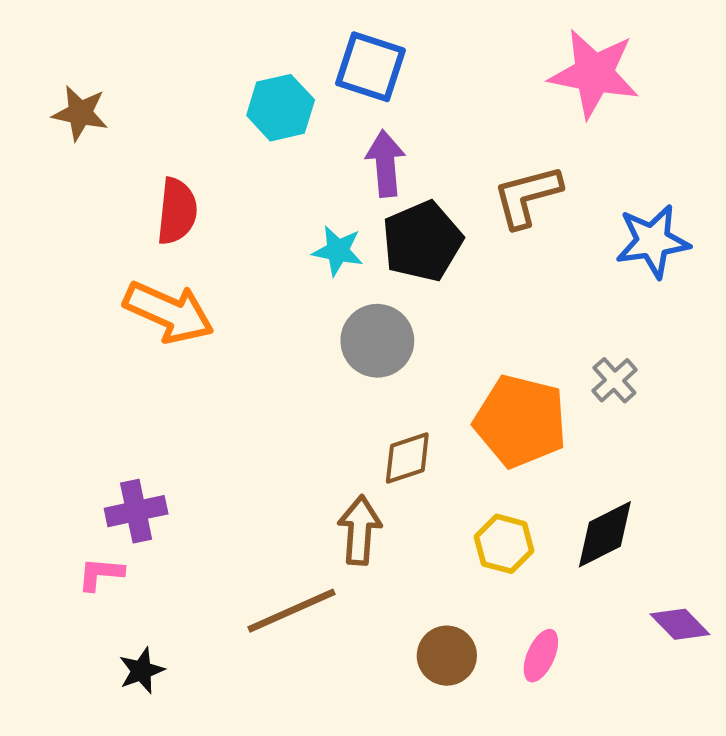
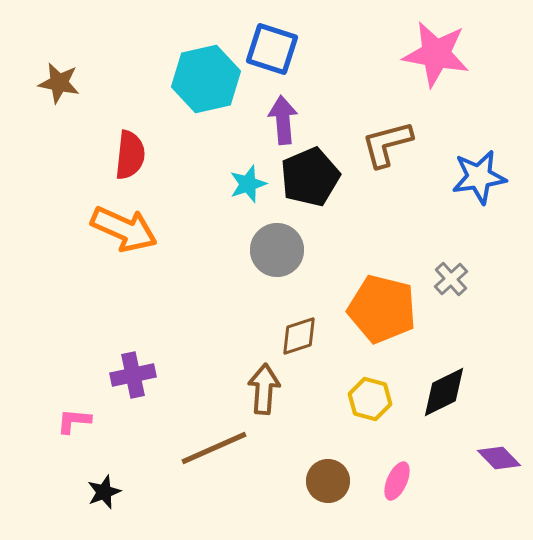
cyan hexagon: (281, 108) -> (206, 79), size x1.4
cyan star: (338, 251) -> (248, 184), turned -30
purple cross: (136, 511) -> (133, 375), moved

